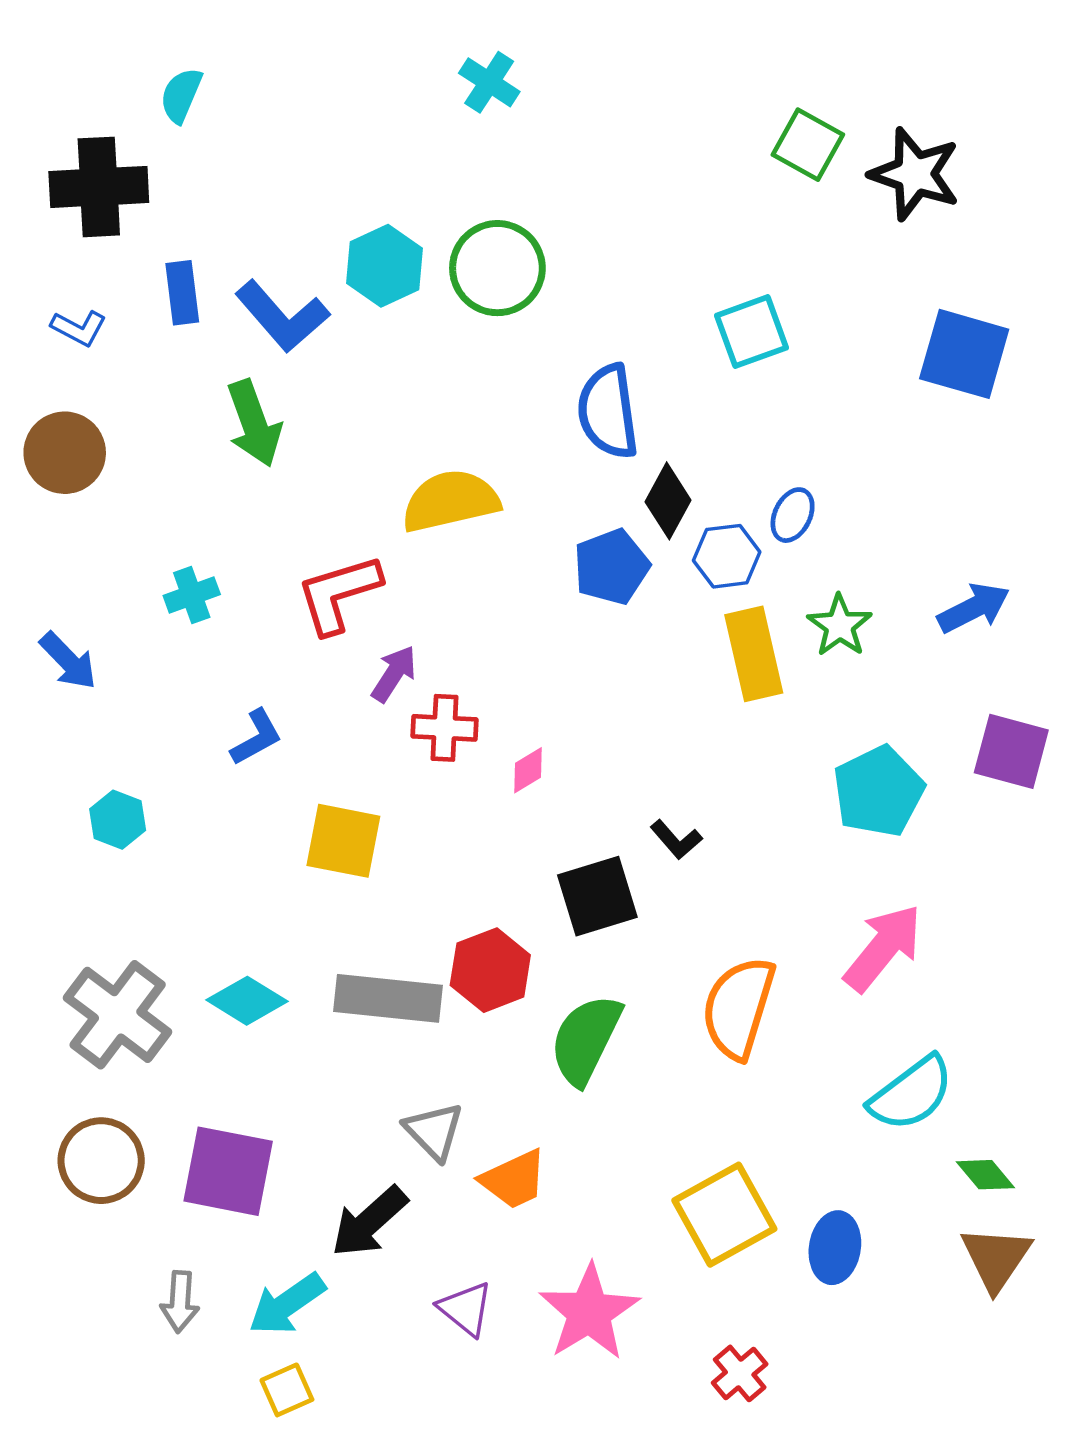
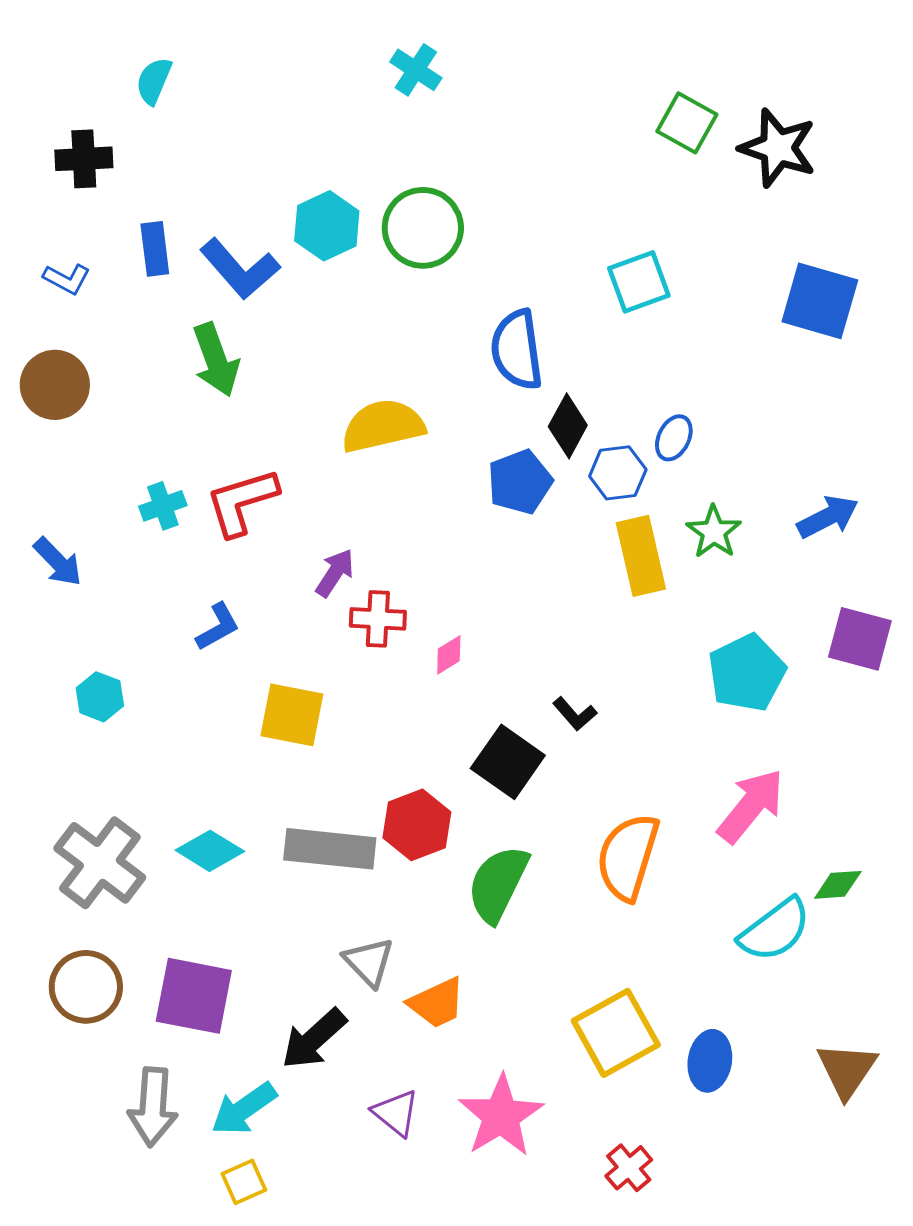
black cross: (99, 187) -> (84, 159), size x0.7
red L-shape: (339, 594) -> (242, 502), moved
black square: (597, 896) -> (508, 762), turned -38
green diamond: (985, 1175) -> (838, 885), moved, turned -54
gray arrow: (180, 1302) -> (153, 1107), size x1.5

